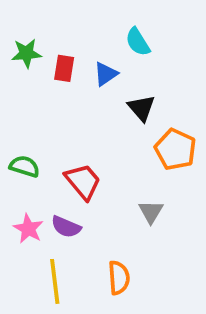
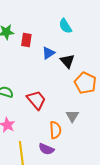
blue triangle: (106, 74) -> (48, 53), moved
purple semicircle: (66, 227) -> (46, 149), moved
orange semicircle: (119, 278) -> (55, 130), moved

